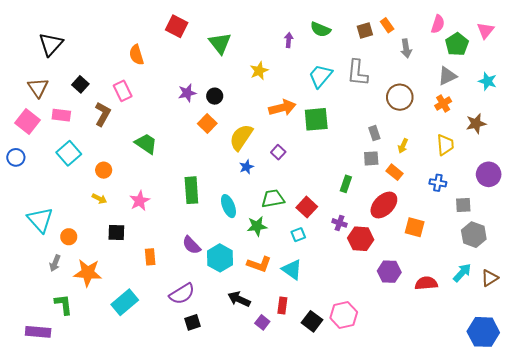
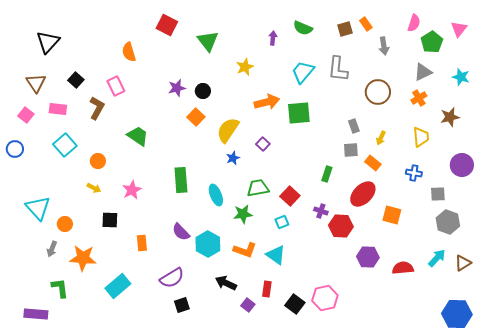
pink square: (27, 121) -> (26, 115), size x0.7

